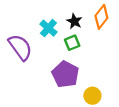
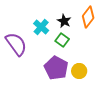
green square: (72, 43) -> (62, 40), turned -32
yellow circle: (92, 96) -> (79, 71), moved

